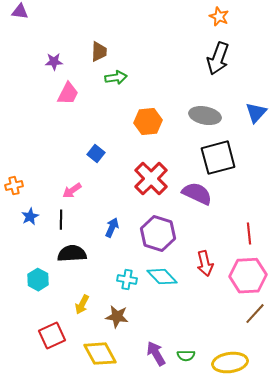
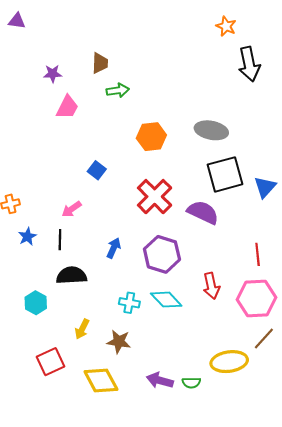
black arrow: (218, 59) -> (249, 64), moved, turned -32
blue triangle: (256, 113) -> (265, 187), moved
purple arrow: (156, 354) -> (160, 380), turned -45
yellow ellipse: (230, 363) -> (229, 362), moved

